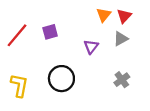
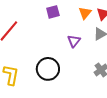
purple square: (50, 32) -> (53, 12), moved

